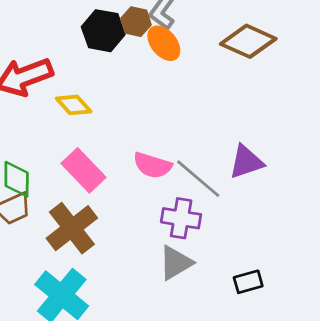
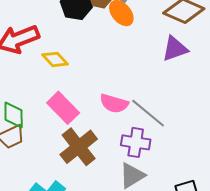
purple triangle: (246, 162) -> (175, 49), moved
brown cross: (72, 228) -> (79, 147), moved

